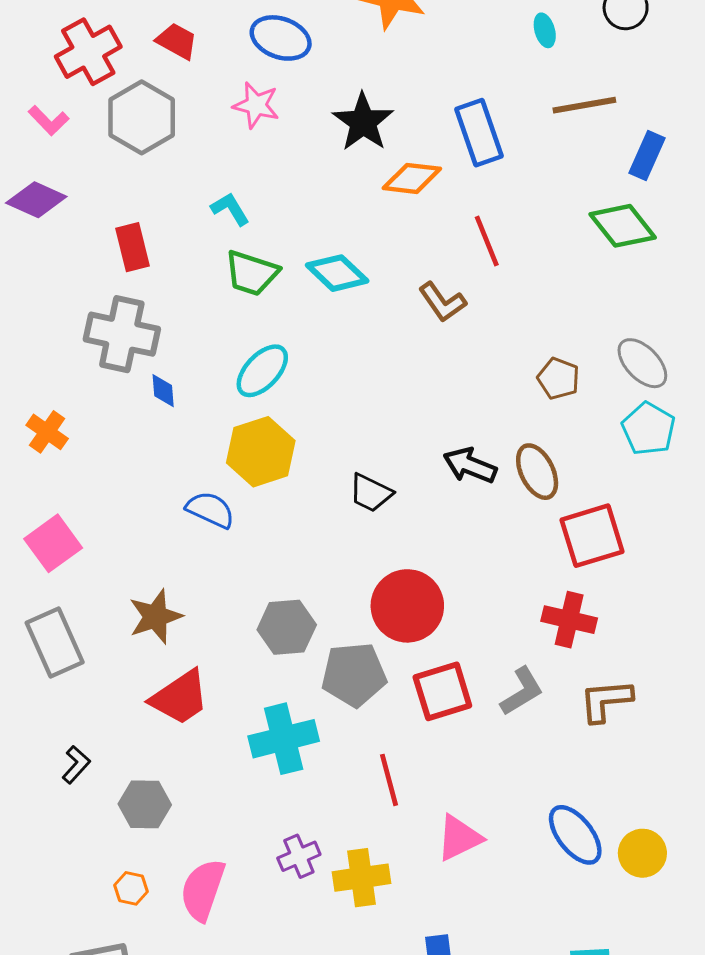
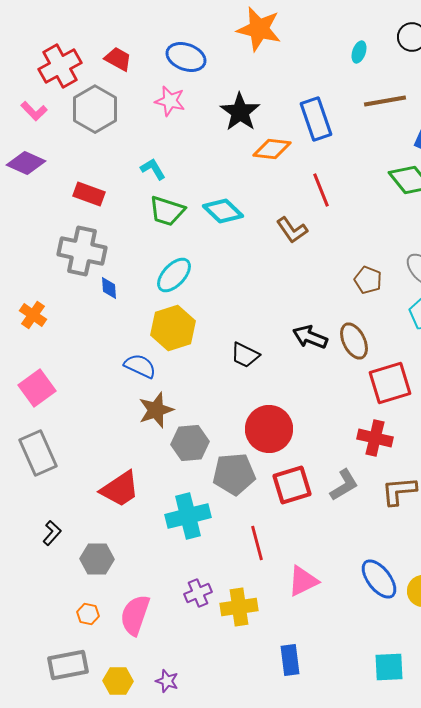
cyan ellipse: (545, 30) -> (359, 52), turned 35
red rectangle: (133, 247) -> (89, 194), turned -56
brown star: (155, 617) -> (156, 410), moved

